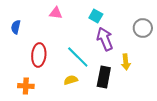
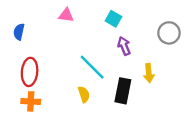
purple arrow: (105, 39) -> (124, 46), size x0.7
red ellipse: (39, 55) -> (30, 72), moved
yellow semicircle: (71, 80) -> (84, 94), turned 88

